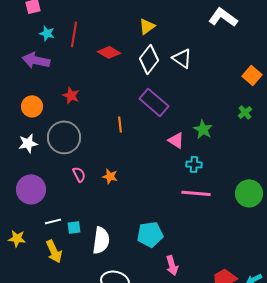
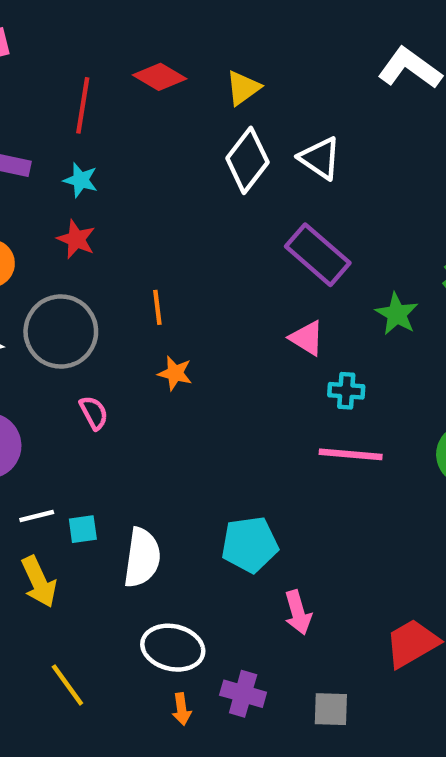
cyan star: (47, 33) -> (81, 180), moved
red diamond: (109, 52) -> (160, 77), moved
purple rectangle: (154, 102) -> (318, 255), moved
orange line: (120, 124) -> (157, 307), moved
green star: (203, 129) -> (397, 314), moved
orange star: (110, 176) -> (175, 373), moved

